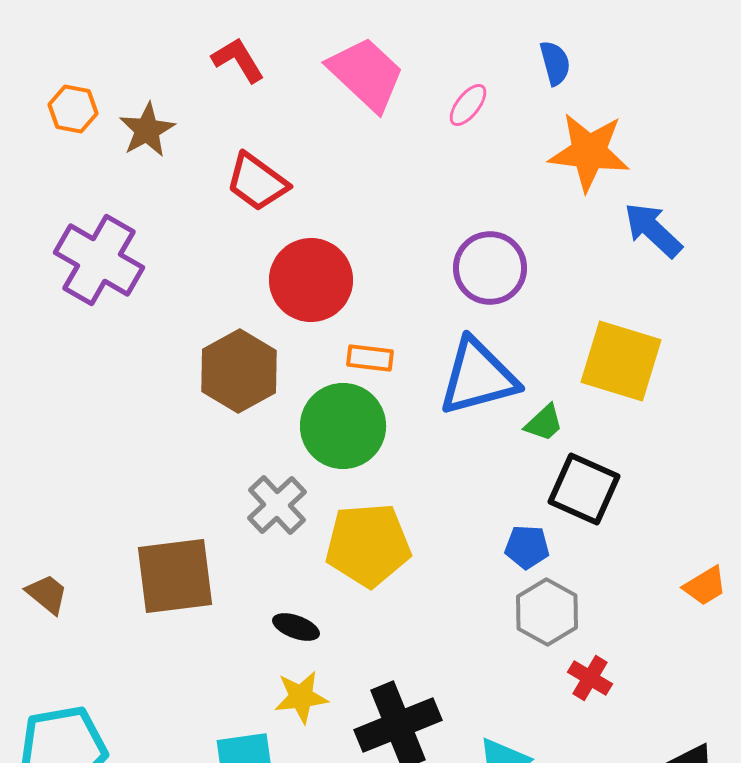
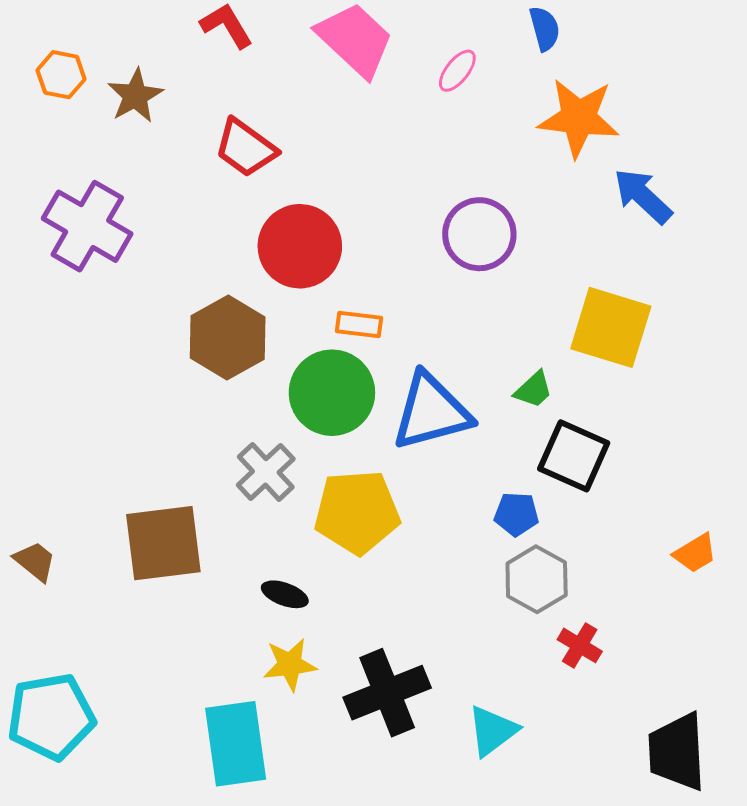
blue triangle: (478, 377) -> (431, 412), moved

